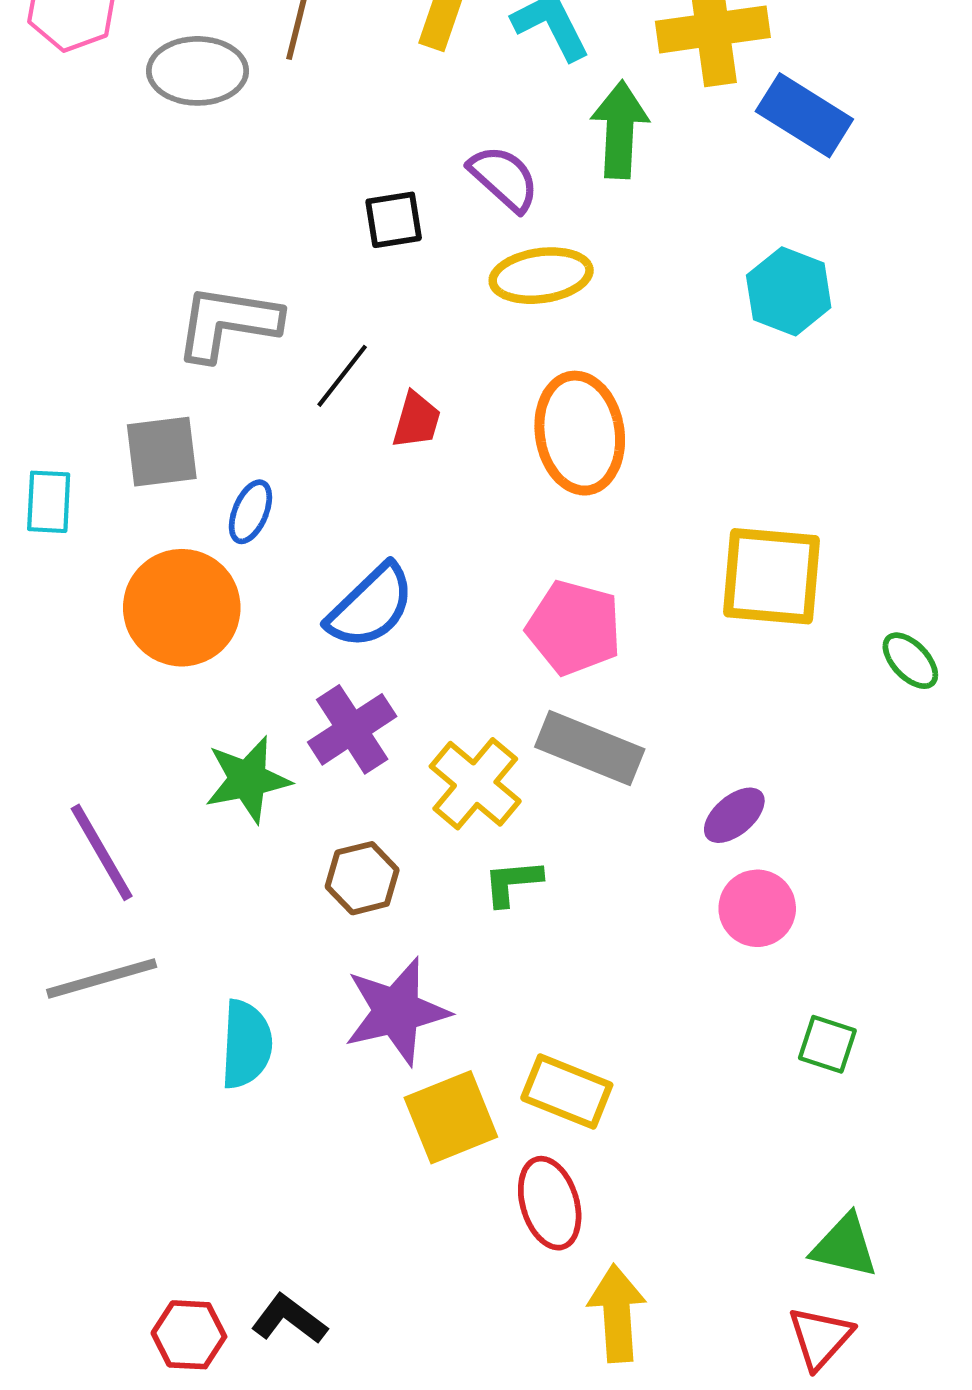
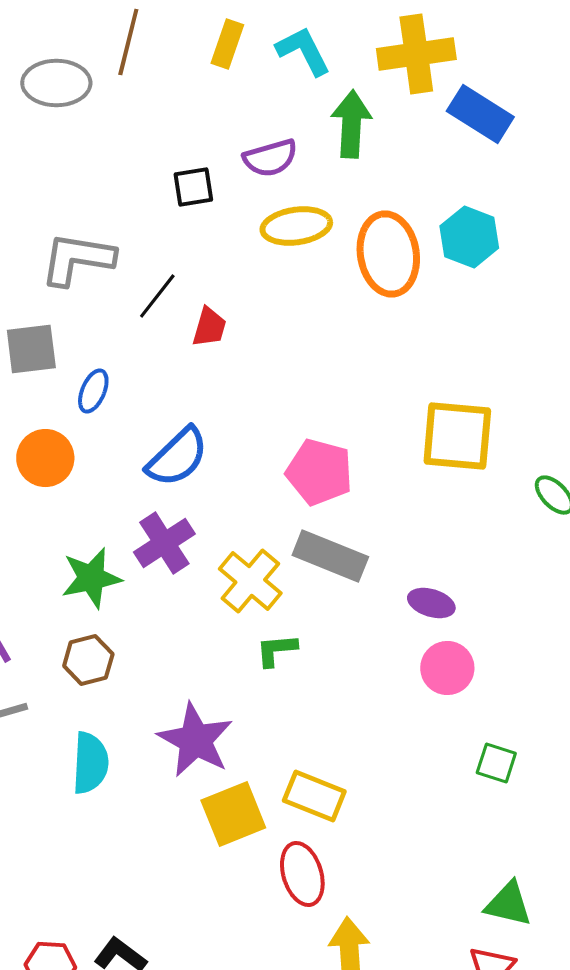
purple semicircle: (504, 178) -> (270, 158), turned 122
orange ellipse: (580, 433) -> (388, 254), moved
orange circle: (182, 608) -> (45, 458), size x0.7
purple ellipse: (734, 815) -> (431, 603), turned 57
brown hexagon: (362, 878) -> (88, 660), moved
purple star: (396, 1011) -> (195, 740), turned -30

